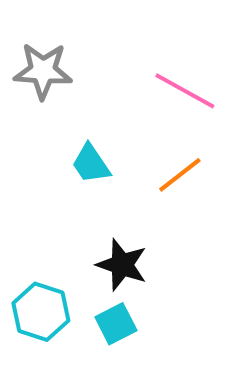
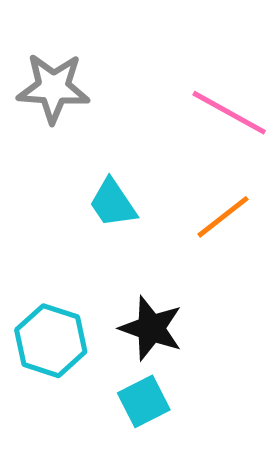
cyan hexagon: (41, 312) -> (51, 341), moved

